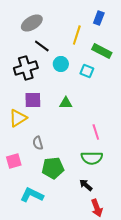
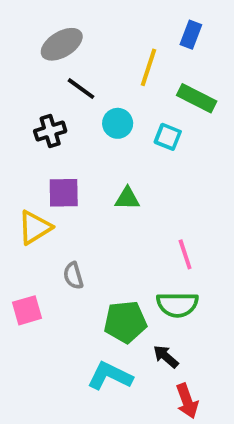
black cross: (26, 68) -> (50, 131), size x0.7
green pentagon: (53, 168) -> (125, 322), moved
cyan L-shape: (32, 195) -> (110, 376), moved

